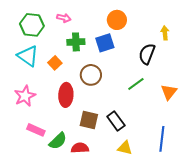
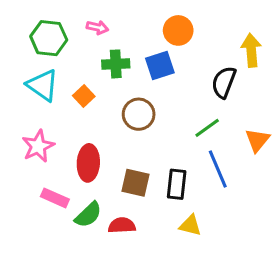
yellow arrow: (165, 33) -> (251, 50), size x1.5
red ellipse: (66, 95) -> (88, 163), moved
black rectangle: (116, 121) -> (177, 184), turned 42
blue line: (162, 139) -> (218, 169), moved, turned -30

